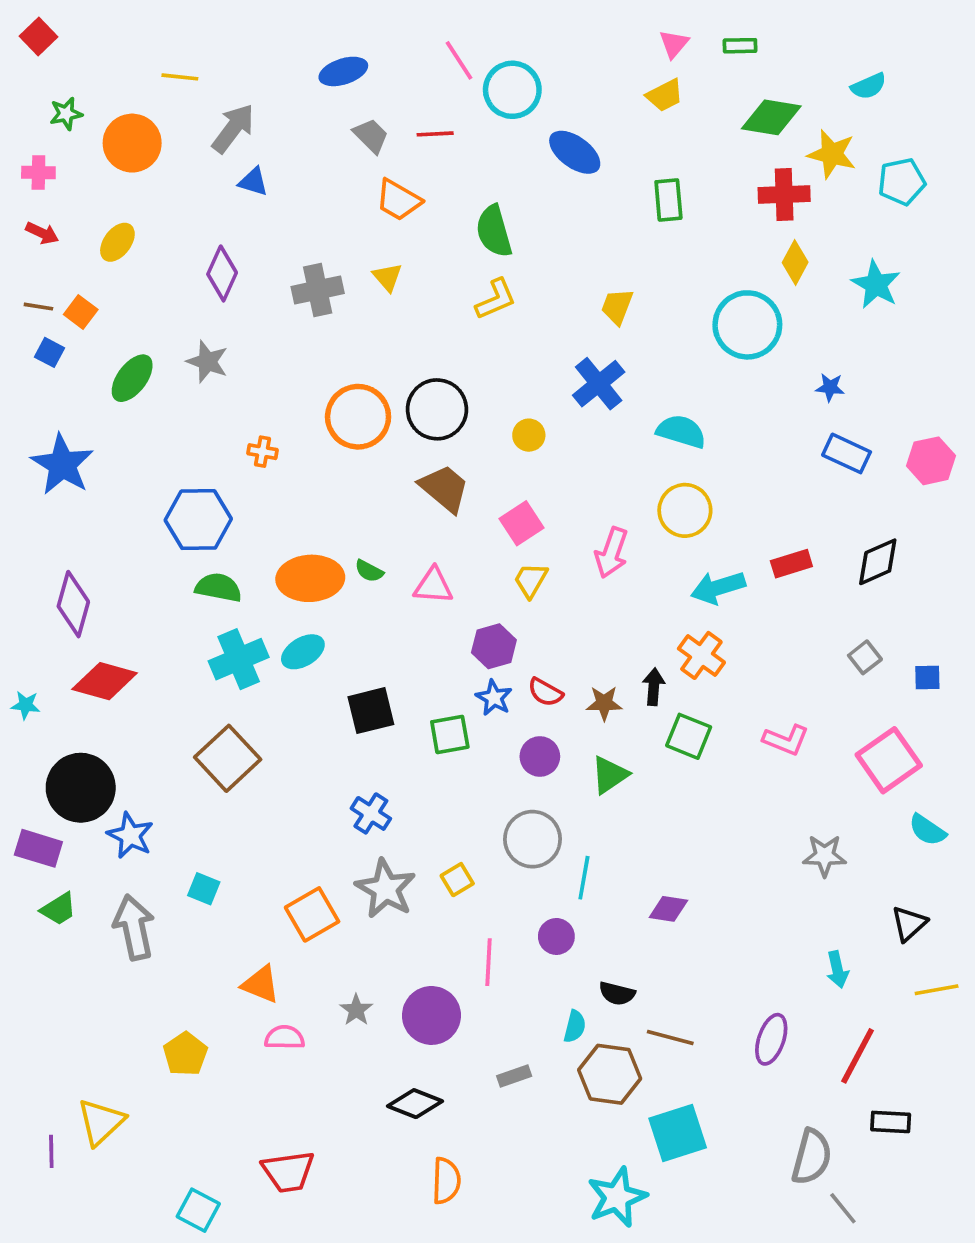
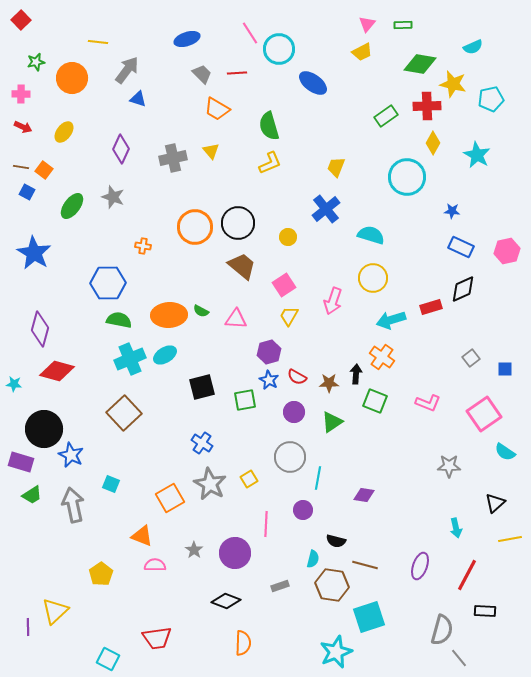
green rectangle: (668, 200) -> (386, 116), moved, turned 60
black diamond: (878, 562) -> (463, 289), moved

